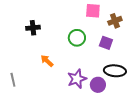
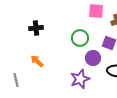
orange arrow: (47, 61) -> (37, 61), moved
purple circle: (98, 85) -> (93, 58), moved

